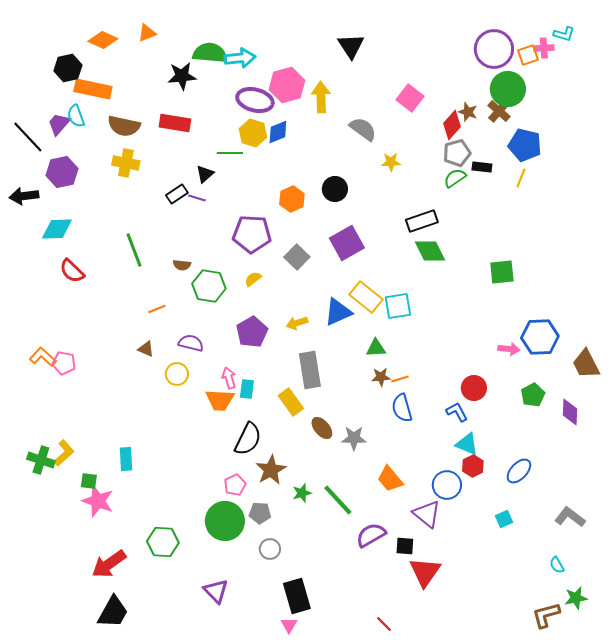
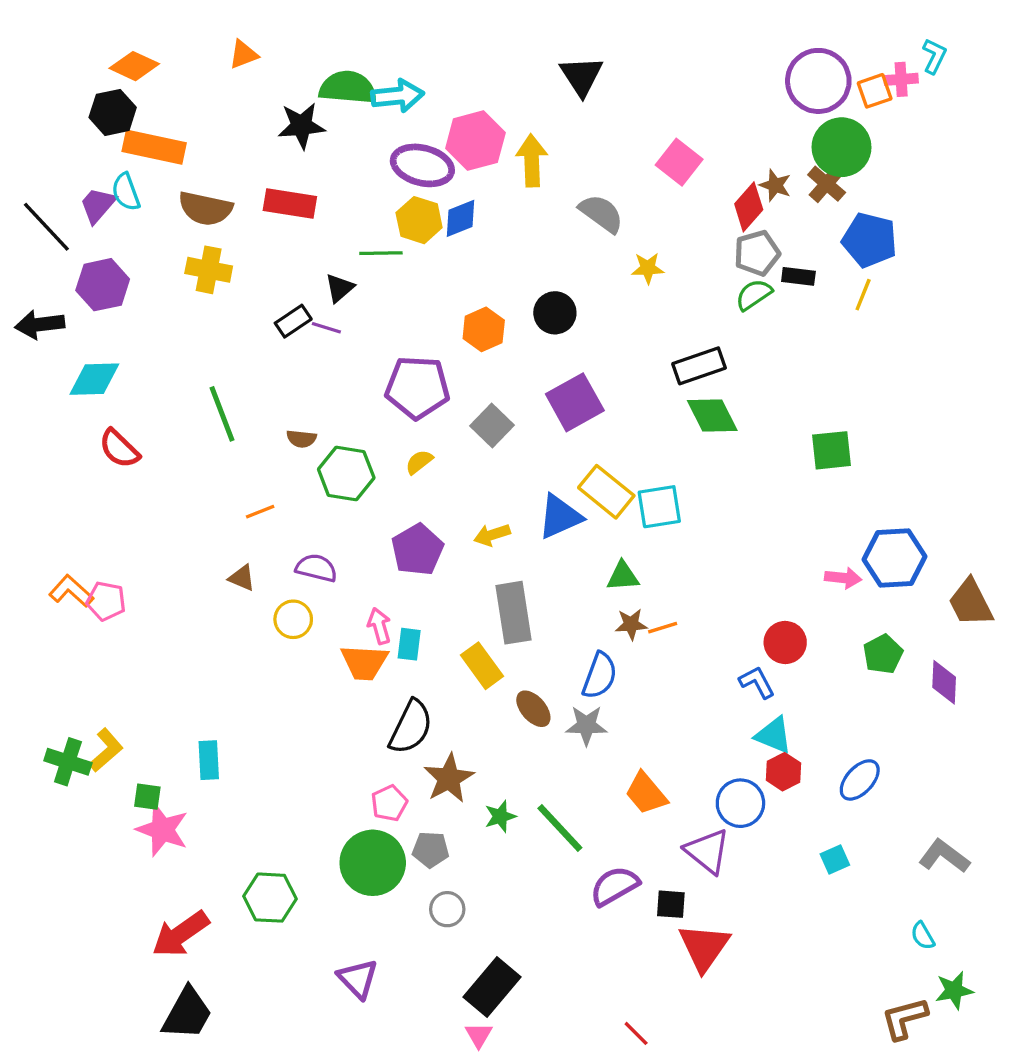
cyan L-shape: (564, 34) -> (934, 56), turned -80
orange diamond: (103, 40) -> (134, 66), moved
blue semicircle: (402, 408) -> (600, 676), moved, turned -144
black rectangle: (297, 596) -> (492, 987), turned 56

